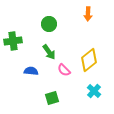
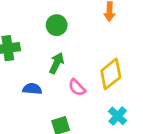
green arrow: (49, 52) -> (57, 63), turned -119

